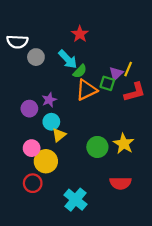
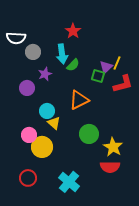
cyan arrow: (68, 59) -> (62, 54), turned 36
orange triangle: (86, 90) -> (79, 100), moved
purple star: (49, 100) -> (45, 74), moved
purple circle: (29, 109) -> (27, 88), moved
yellow triangle: (59, 135) -> (54, 123), turned -40
yellow star: (124, 144) -> (113, 147), moved
red circle: (33, 183) -> (28, 178), moved

